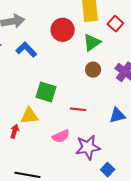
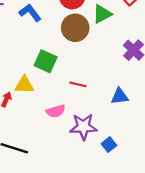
brown circle: (93, 70) -> (75, 28), moved, size x1.6
blue square: (108, 170) -> (109, 145), moved

